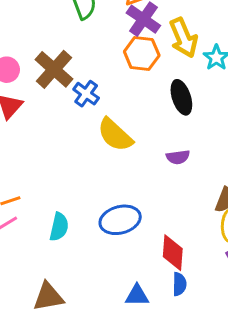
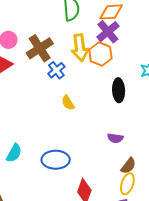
yellow arrow: (184, 38) -> (80, 48), moved
yellow semicircle: (115, 135) -> (68, 103), size x0.6
purple semicircle: (178, 157) -> (115, 138), moved

